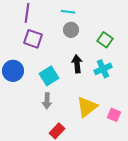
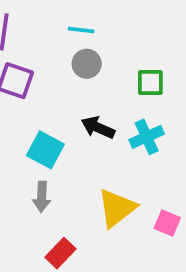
green square: (105, 40) -> (150, 82), turned -35
black arrow: (77, 64) -> (98, 127), turned -60
cyan square: (49, 76) -> (45, 150), turned -30

